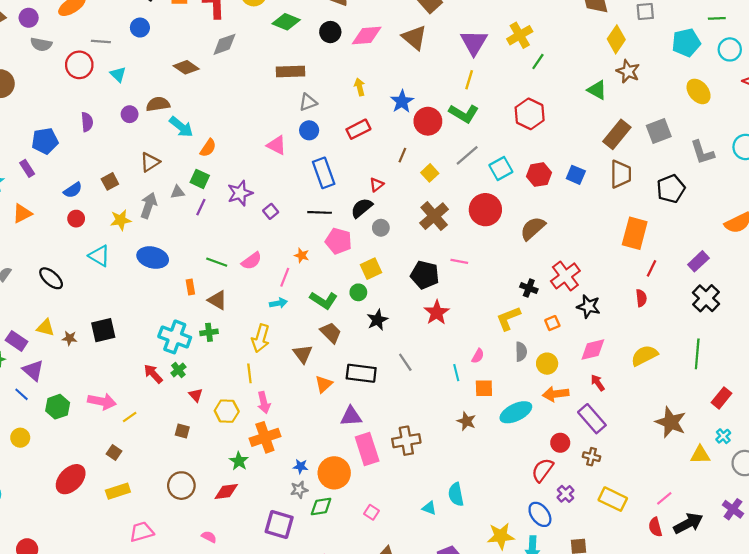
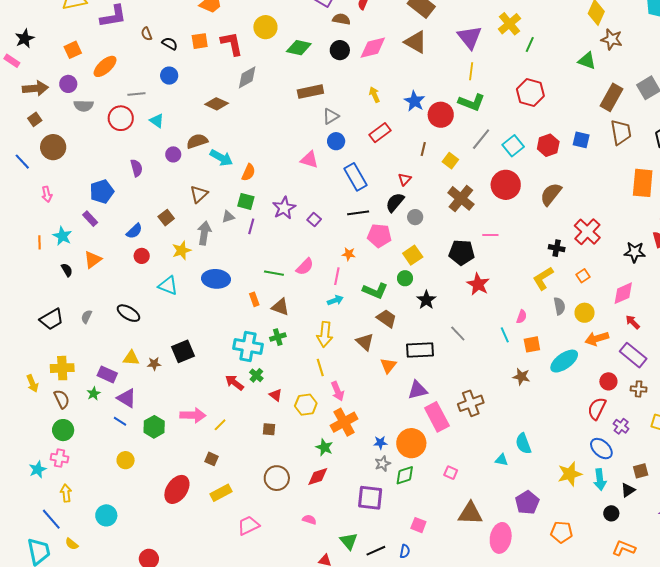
black star: (589, 306) -> (635, 252), moved

